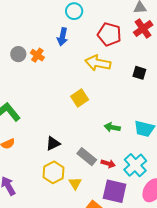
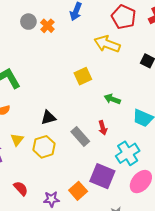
green arrow: (112, 127) -> (112, 99), moved
red arrow: (108, 164) -> (103, 128), moved, turned 48
yellow triangle: (75, 183) -> (17, 140), moved

